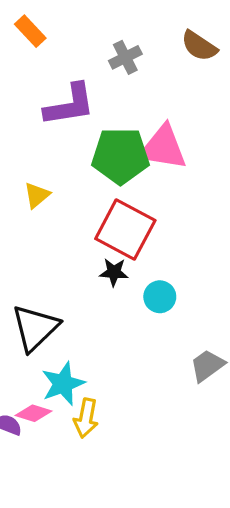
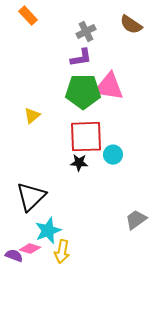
purple L-shape: (70, 105) -> (81, 58), moved, size x0.7
red square: (125, 230) -> (86, 137), turned -30
cyan circle: (160, 297) -> (113, 155), moved

